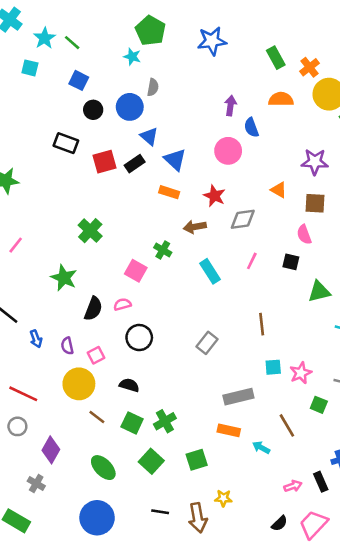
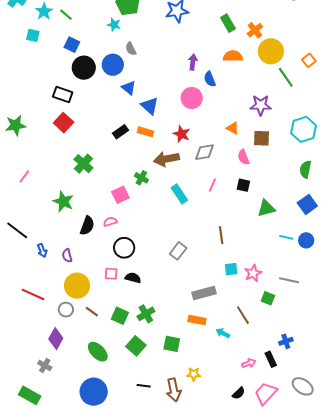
gray semicircle: (153, 87) -> (131, 49), turned 144
black circle: (93, 110) -> (84, 68), size x1.5
red square: (104, 162) -> (64, 123), moved, turned -30
black rectangle: (135, 164) -> (121, 132), moved
brown arrow: (195, 227) -> (166, 159), size x1.4
pink semicircle: (304, 235) -> (243, 157), moved
pink square: (136, 271) -> (120, 195), turned 36
pink square: (96, 355) -> (111, 274), moved, turned 32
black semicircle: (129, 385) -> (133, 278), moved
gray circle: (17, 426) -> (66, 310), moved
green square: (197, 460) -> (172, 344), turned 30

